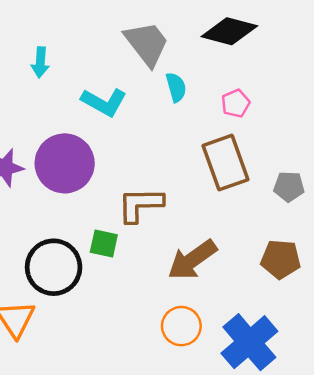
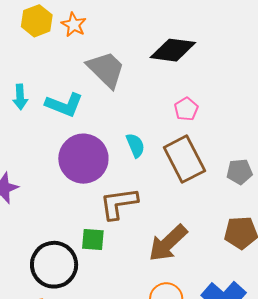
cyan semicircle: (176, 87) -> (135, 145), moved
cyan L-shape: (104, 102) -> (64, 105), moved
purple circle: (65, 163) -> (83, 159), moved

